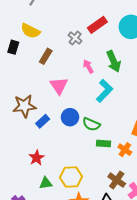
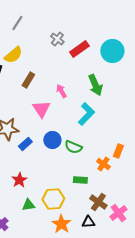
yellow semicircle: (30, 31) -> (13, 55), turned -66
gray cross: (75, 38) -> (57, 39), moved
pink arrow: (88, 66) -> (61, 91), moved
green rectangle: (103, 144) -> (80, 180), moved
orange cross: (125, 150) -> (103, 164), moved

